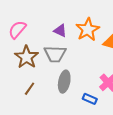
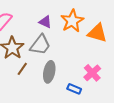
gray trapezoid: (55, 54) -> (40, 45), turned -55
brown line: (30, 89) -> (22, 69), moved

